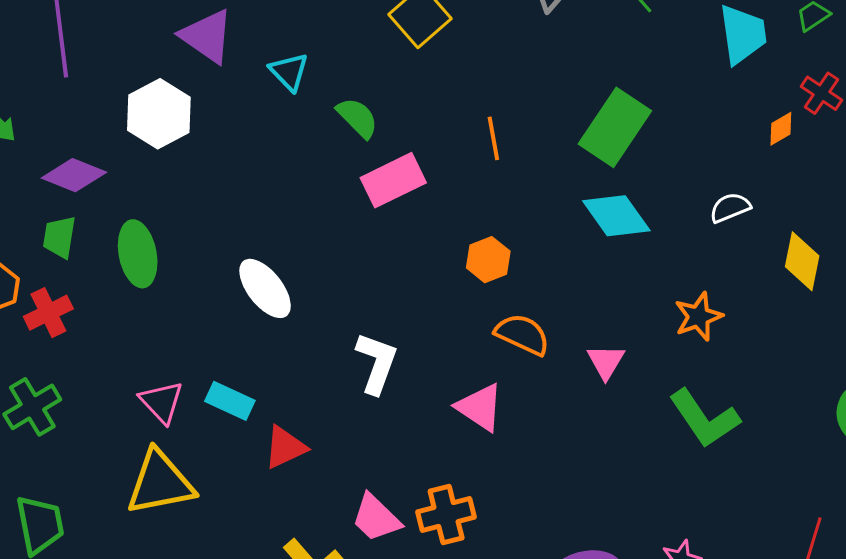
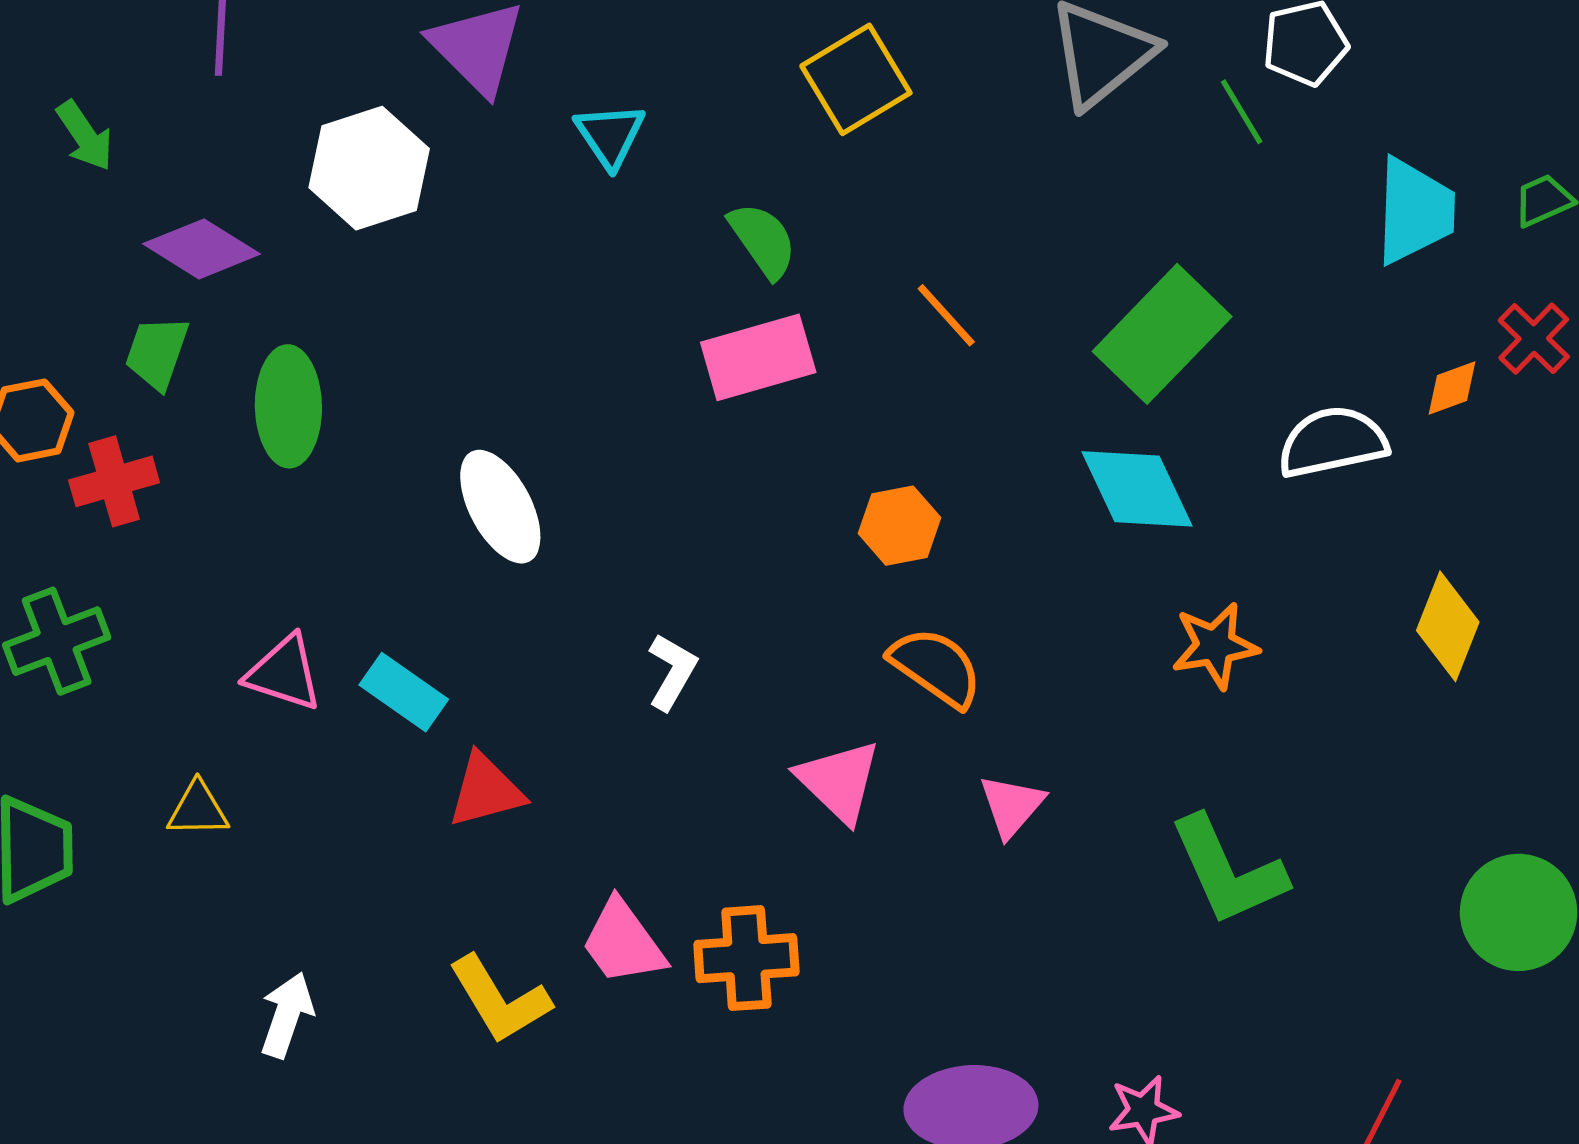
green semicircle: (357, 118) -> (763, 240), moved
orange line: (493, 138) -> (946, 315), turned -42
white semicircle: (730, 208) -> (1333, 442), moved, size x1.5
orange star: (698, 317) -> (1215, 646), moved
pink triangle: (606, 362) -> (1012, 806), moved
white L-shape: (377, 363) -> (672, 672), size x0.7
pink triangle: (162, 402) -> (284, 673), turned -39
yellow triangle: (160, 483) -> (198, 809), moved, size x0.5

